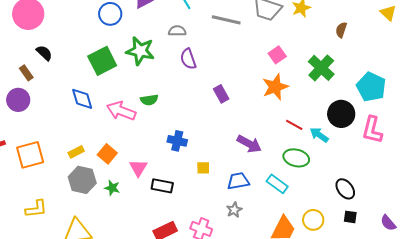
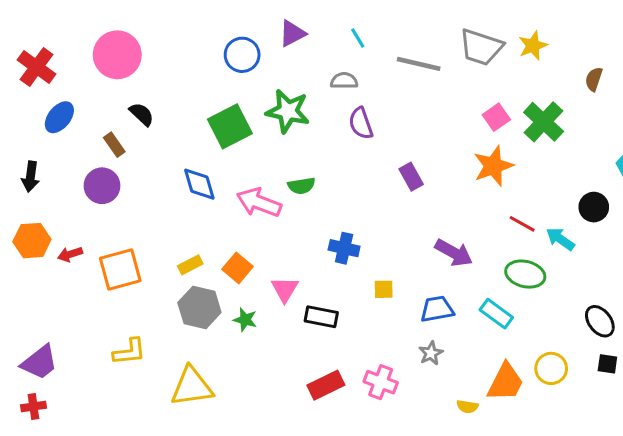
green cross: (321, 68) -> (544, 122), moved
black circle: (341, 114) -> (594, 207), size x0.7

